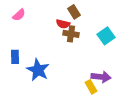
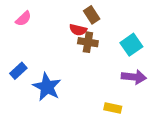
blue rectangle: (15, 57) -> (18, 71), turned 48
purple arrow: (101, 77) -> (134, 77), moved
yellow rectangle: (91, 87) -> (113, 108), turned -48

